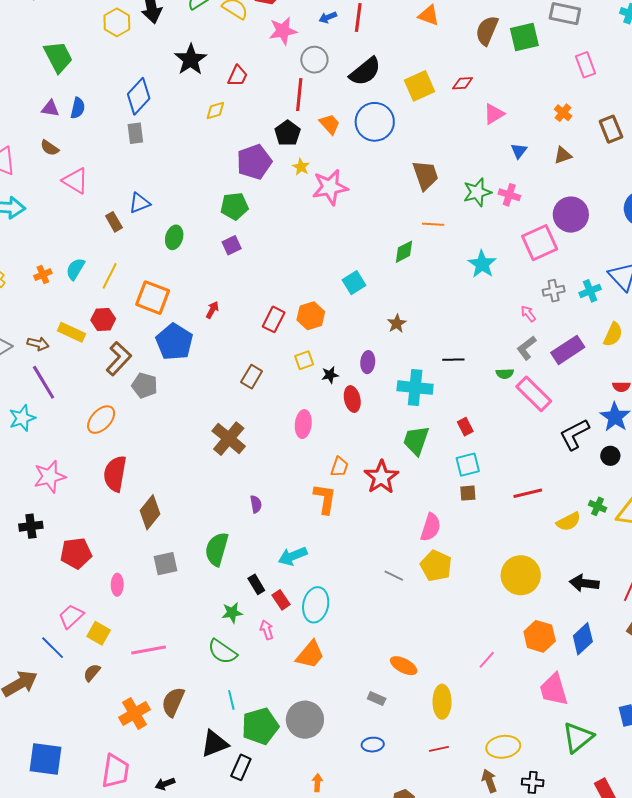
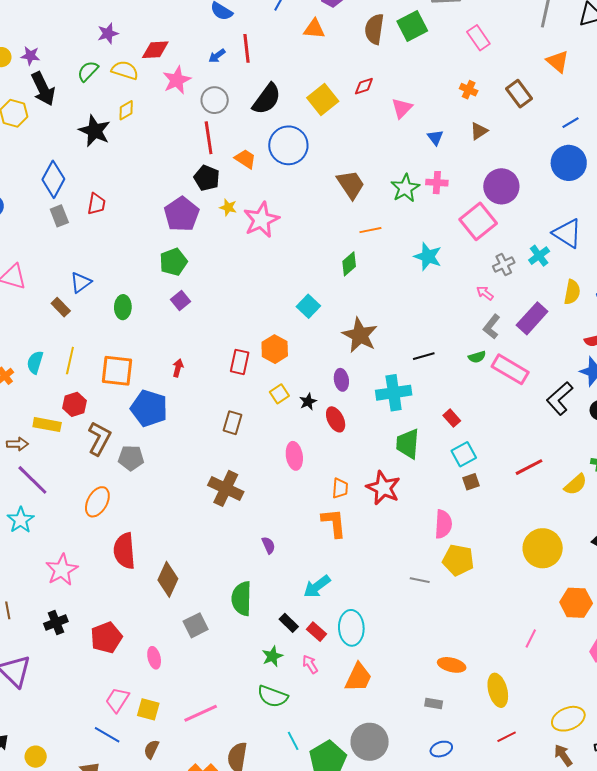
red trapezoid: (238, 76) -> (96, 204), moved
yellow diamond: (215, 110) -> (126, 110), moved
brown star: (397, 323) -> (360, 335), size x1.8

